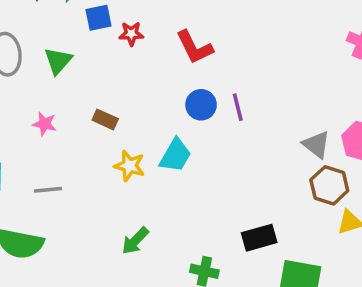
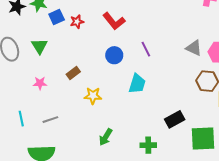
blue circle: (201, 105) -> (114, 55), moved
brown rectangle: (105, 119) -> (73, 73), turned -48
gray triangle: (316, 144) -> (194, 48), moved
cyan trapezoid: (175, 155) -> (137, 84), moved

